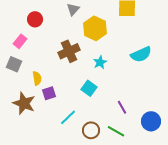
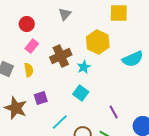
yellow hexagon: (95, 28) -> (98, 42), moved
pink rectangle: (20, 41) -> (32, 46), moved
cyan star: (100, 62) -> (84, 67), moved
yellow semicircle: (37, 78) -> (29, 70), moved

